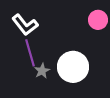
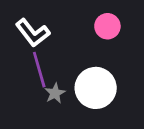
pink circle: (98, 20) -> (107, 26), moved

